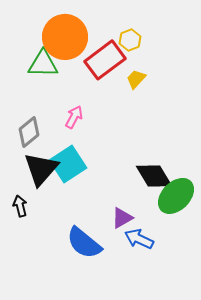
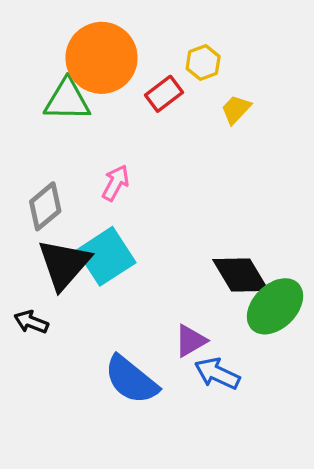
red rectangle: (105, 60) -> (164, 94), size x0.6
yellow trapezoid: (136, 79) -> (236, 109), moved
black arrow: (20, 206) -> (31, 322), turned -55

